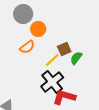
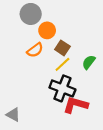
brown square: (64, 49) -> (62, 48), moved, turned -32
black cross: (52, 82) -> (62, 88), turned -30

